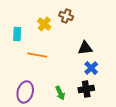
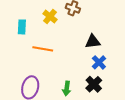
black cross: (86, 89) -> (94, 84), turned -35
green arrow: (60, 93) -> (67, 88), turned 32

